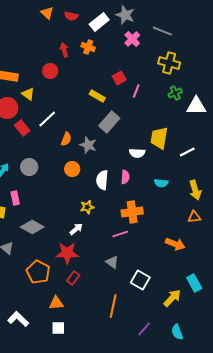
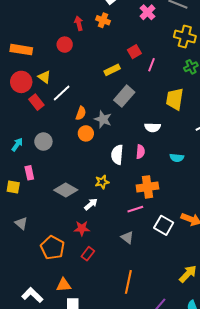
yellow triangle: (28, 94) -> (44, 77), moved
yellow rectangle: (97, 96) -> (112, 70), turned -56
yellow trapezoid: (159, 138) -> (175, 99), moved
orange circle: (72, 169) -> (86, 133), moved
gray diamond: (32, 227) -> (66, 190), moved
red star: (67, 253) -> (82, 228), size x0.7
white square: (140, 280) -> (164, 225), moved
orange triangle: (56, 303) -> (64, 285), moved

